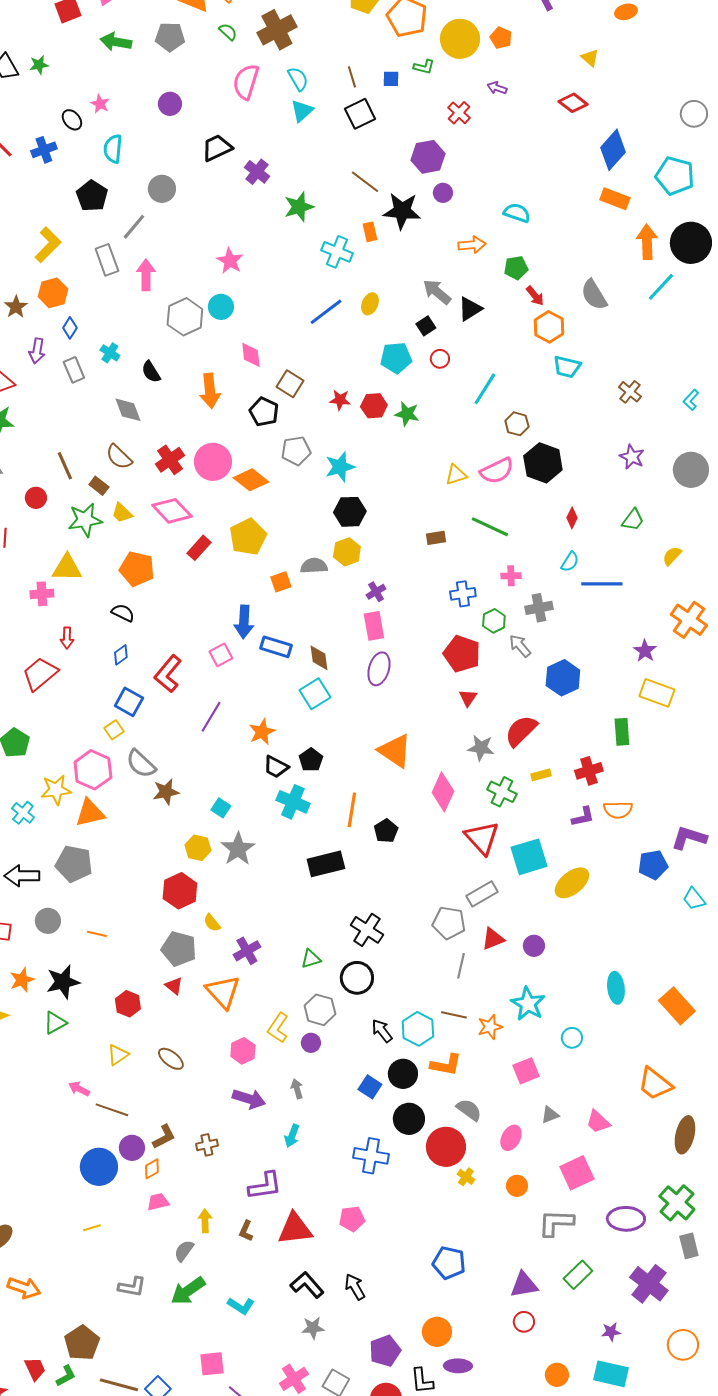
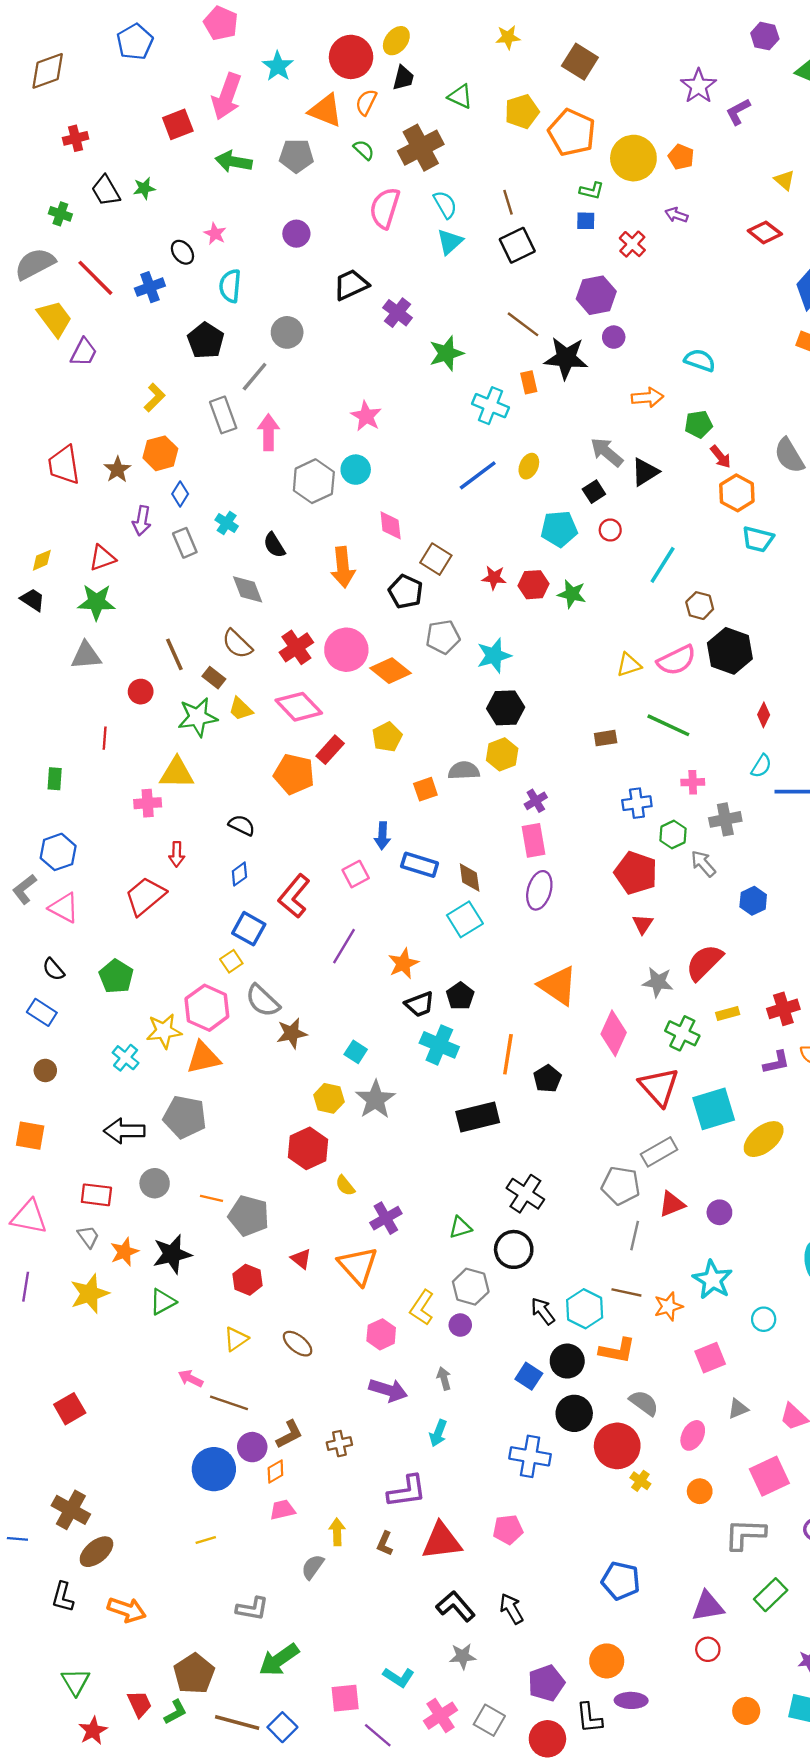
blue square: (391, 79) -> (586, 221), moved
yellow L-shape: (48, 245) -> (155, 398), size x0.7
yellow pentagon: (248, 537) -> (387, 737), size x0.7
orange pentagon: (137, 569) -> (294, 774), moved
blue arrow: (244, 622) -> (382, 836), size x0.7
blue hexagon: (563, 678) -> (753, 901), size x0.7
black trapezoid: (276, 767) -> (420, 1004), turned -48
gray pentagon: (179, 949) -> (249, 1216), moved
green arrow: (188, 1291) -> (279, 1660), moved
cyan L-shape: (241, 1306) -> (399, 1677), moved

